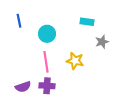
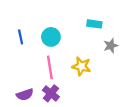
blue line: (19, 21) -> (21, 37), moved
purple cross: (47, 86) -> (51, 93), turned 35

